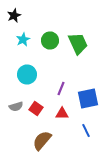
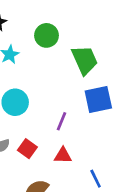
green circle: (50, 40) -> (46, 35), moved
blue square: (88, 98) -> (98, 100), moved

